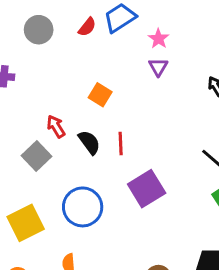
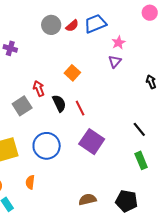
gray circle: (39, 30) -> (51, 25), moved
red line: (121, 144) -> (80, 108), turned -35
purple square: (147, 189) -> (92, 142), turned -35

